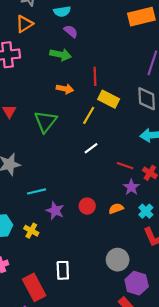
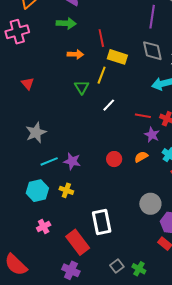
green triangle: (46, 121) -> (82, 87), moved, size x0.7
cyan line: (36, 191) -> (49, 161), moved
purple star: (55, 211) -> (72, 161), moved
white rectangle: (63, 270) -> (102, 222), size x1.4

